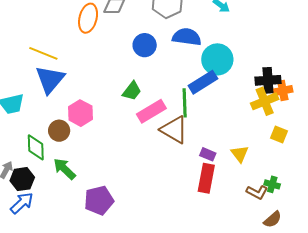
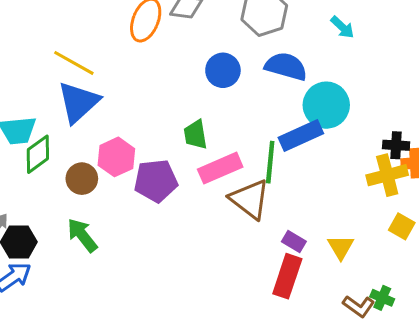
black cross: (268, 80) -> (396, 145), size x0.7
green trapezoid: (132, 91) -> (195, 135), turned 125
green diamond: (36, 147) -> (38, 154), moved, turned 48
purple pentagon: (99, 200) -> (156, 181), moved

